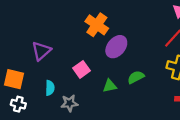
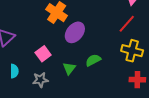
green triangle: (110, 86) -> (69, 68), turned -40
gray star: (69, 103) -> (40, 80), moved

